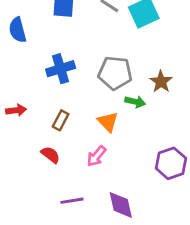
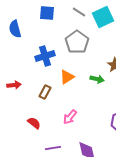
gray pentagon: (115, 73) -> (77, 42), moved, turned 30
orange triangle: (108, 122) -> (67, 77), moved, turned 42
red semicircle: (51, 155) -> (34, 123), moved

